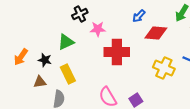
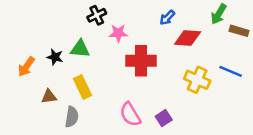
green triangle: (66, 42) -> (80, 49), turned 30
black star: (45, 60) -> (55, 57), moved

